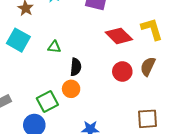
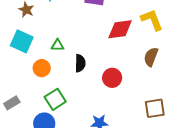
red diamond: (119, 36) -> (120, 29), turned -48
red circle: (122, 72) -> (112, 78), moved
orange circle: (71, 89) -> (42, 68), moved

